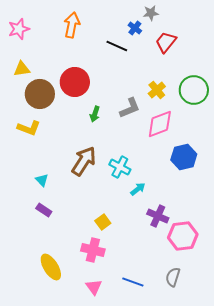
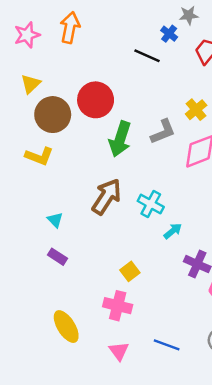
orange arrow: (72, 25) -> (70, 28), moved
yellow triangle: (22, 69) -> (31, 84), turned -36
green arrow: (95, 114) -> (120, 139), size x1.8

